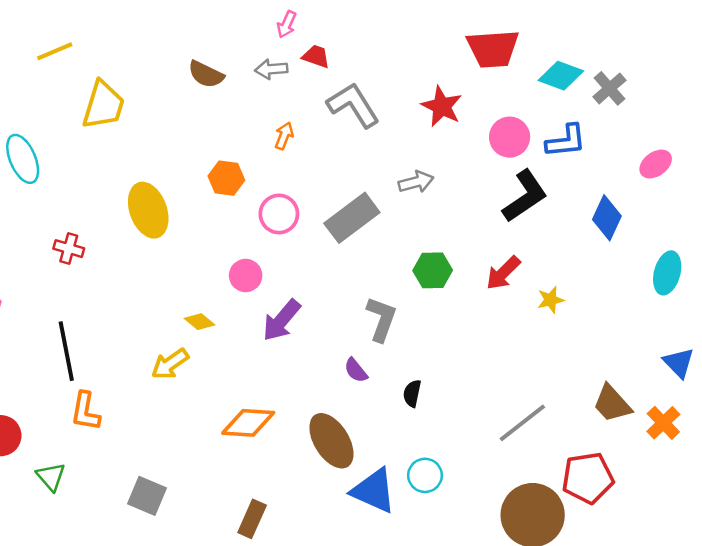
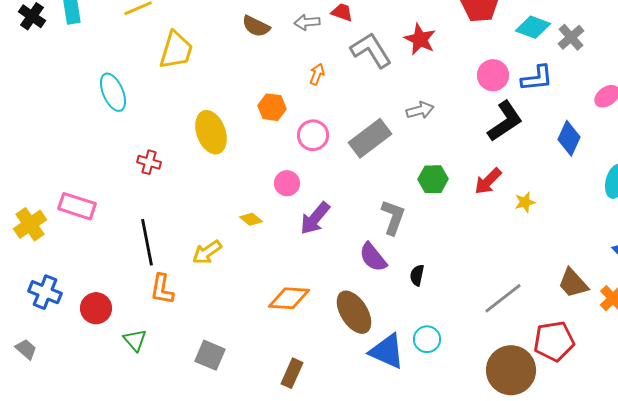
red star: (442, 106) -> (420, 39), moved
yellow arrow: (170, 364) -> (207, 252), moved
purple semicircle: (356, 370) -> (373, 257), size x1.5

